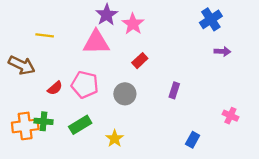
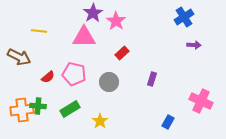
pink cross: (230, 116) -> (201, 101), size x1.6

